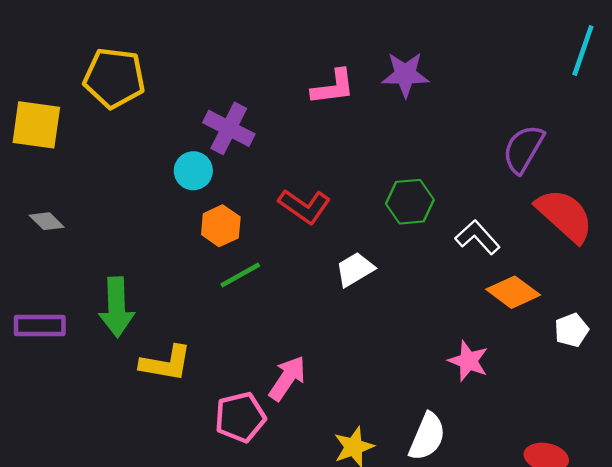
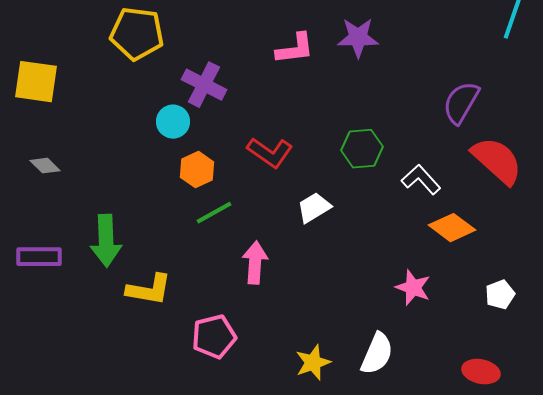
yellow pentagon: (114, 78) -> (137, 34), moved
white pentagon: (571, 330) -> (500, 295), moved
pink arrow: (287, 378) -> (255, 263), moved, turned -30

